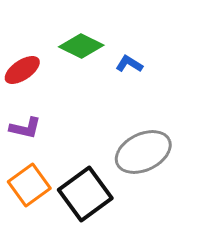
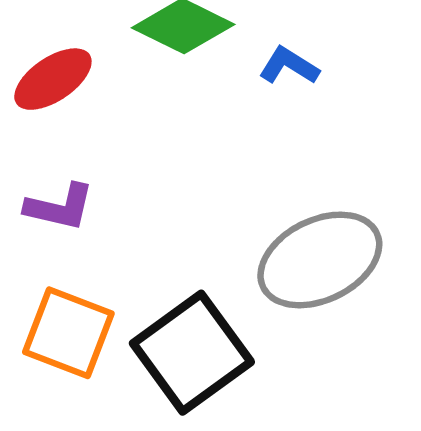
orange square: (29, 185) -> (68, 333), turned -33

